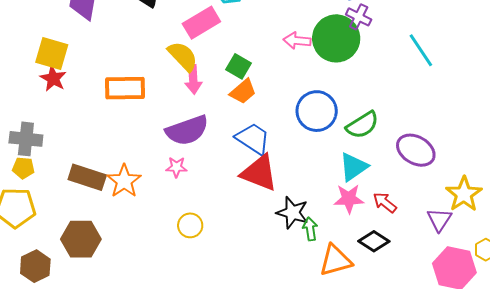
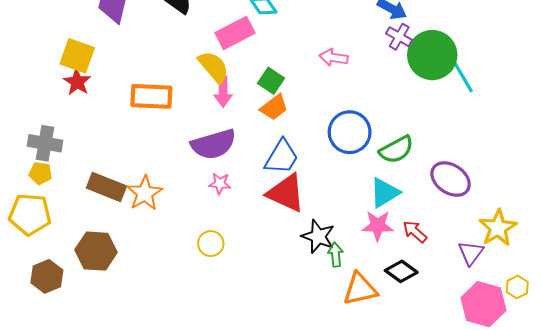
green circle: (336, 38) -> (432, 55), moved
blue trapezoid: (253, 139) -> (282, 157), turned 84
pink star: (176, 167) -> (220, 184), moved

